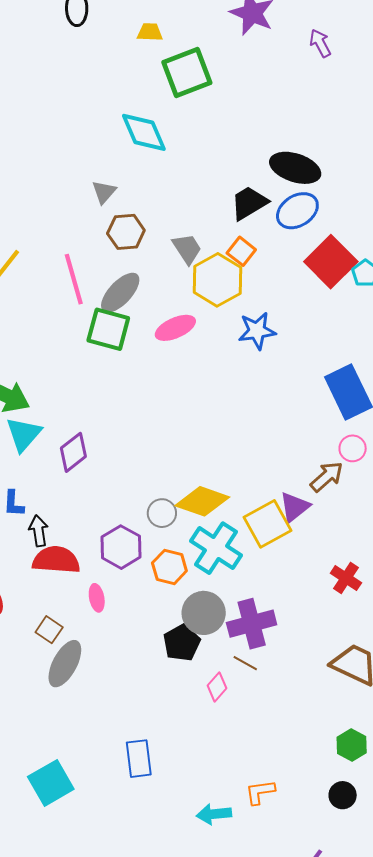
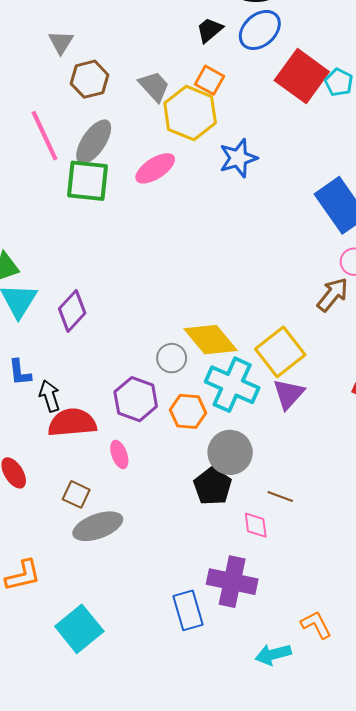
black trapezoid: (249, 203) -> (210, 30), size x0.7
yellow diamond: (202, 501) -> (211, 340), turned 40
purple triangle: (295, 507) -> (288, 394), moved
purple cross: (252, 624) -> (232, 582), moved, turned 36
gray ellipse: (65, 664) -> (98, 526), turned 51
pink diamond: (217, 687) -> (256, 525), turned -40
cyan square: (51, 783) -> (79, 629), moved
orange L-shape: (260, 792) -> (316, 625), turned 80

